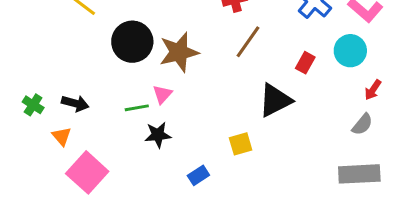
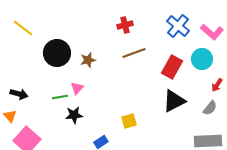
brown line: (248, 42) -> (134, 53), turned 35
brown star: (179, 52) -> (88, 60), size x0.6
red rectangle: (305, 63) -> (172, 67), size x1.6
black triangle: (275, 100) -> (174, 101), moved

